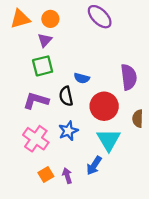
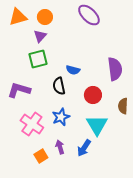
purple L-shape: (36, 101) -> (19, 90), moved
red circle: (104, 106) -> (93, 95), size x0.7
purple arrow: (67, 176) -> (60, 147), moved

